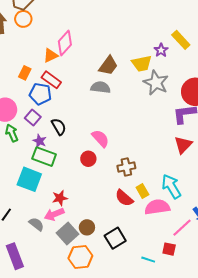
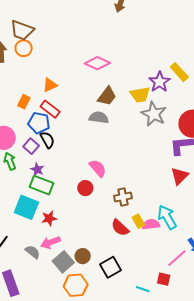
pink diamond: (65, 43) -> (97, 63), moved, turned 70
purple star: (161, 50) -> (159, 82), size x1.5
black semicircle: (59, 127) -> (47, 140), moved
red star: (60, 198) -> (49, 218), moved
pink semicircle: (157, 207) -> (151, 224), moved, size x0.7

